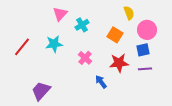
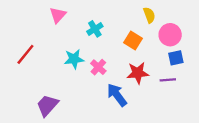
pink triangle: (60, 14) -> (58, 15), moved
cyan star: (54, 44) -> (74, 59), moved
blue square: (143, 50) -> (176, 58), moved
blue arrow: (101, 82) -> (117, 95), size x1.5

